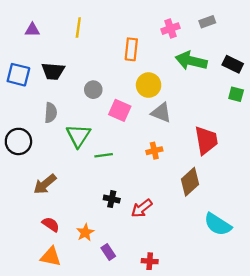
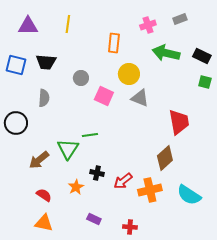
purple triangle: (32, 30) -> (28, 26), size x1.5
green triangle: (78, 136) -> (68, 149), moved
orange cross: (154, 151) -> (150, 190), moved, size x1.6
orange star: (85, 232) -> (76, 187), moved
purple rectangle: (108, 252) -> (94, 219), turned -32

